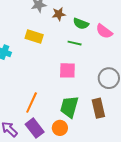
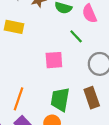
pink semicircle: (104, 31) -> (89, 14), turned 36
green line: (75, 43) -> (76, 36), moved, turned 40

